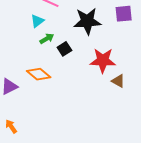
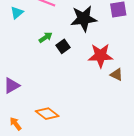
cyan triangle: (37, 21) -> (17, 13), moved
orange diamond: (39, 74) -> (47, 114), moved

